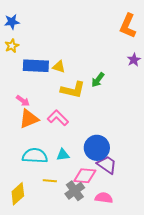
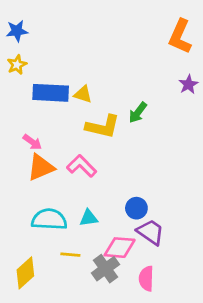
blue circle: (97, 148) -> (136, 208), size x0.6
pink semicircle: (104, 198) -> (146, 279), turned -96

